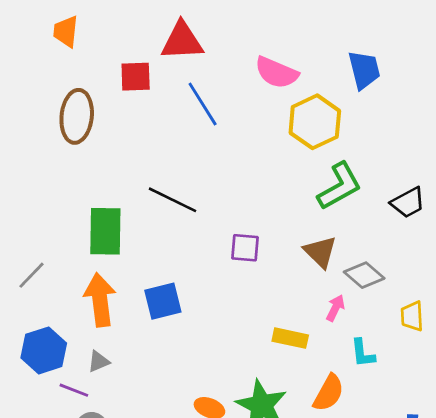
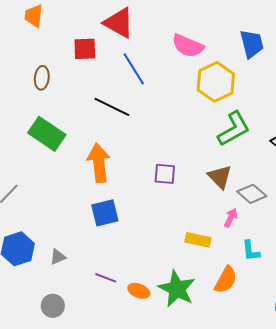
red triangle: (182, 41) -> (119, 23), turned 32
brown ellipse: (77, 116) -> (42, 78), size x0.6
black line: (172, 200) -> (112, 107), moved
green rectangle: (105, 231) -> (47, 134), moved, turned -57
orange arrow: (100, 300) -> (99, 163), moved
purple line: (74, 390) -> (106, 278), moved

